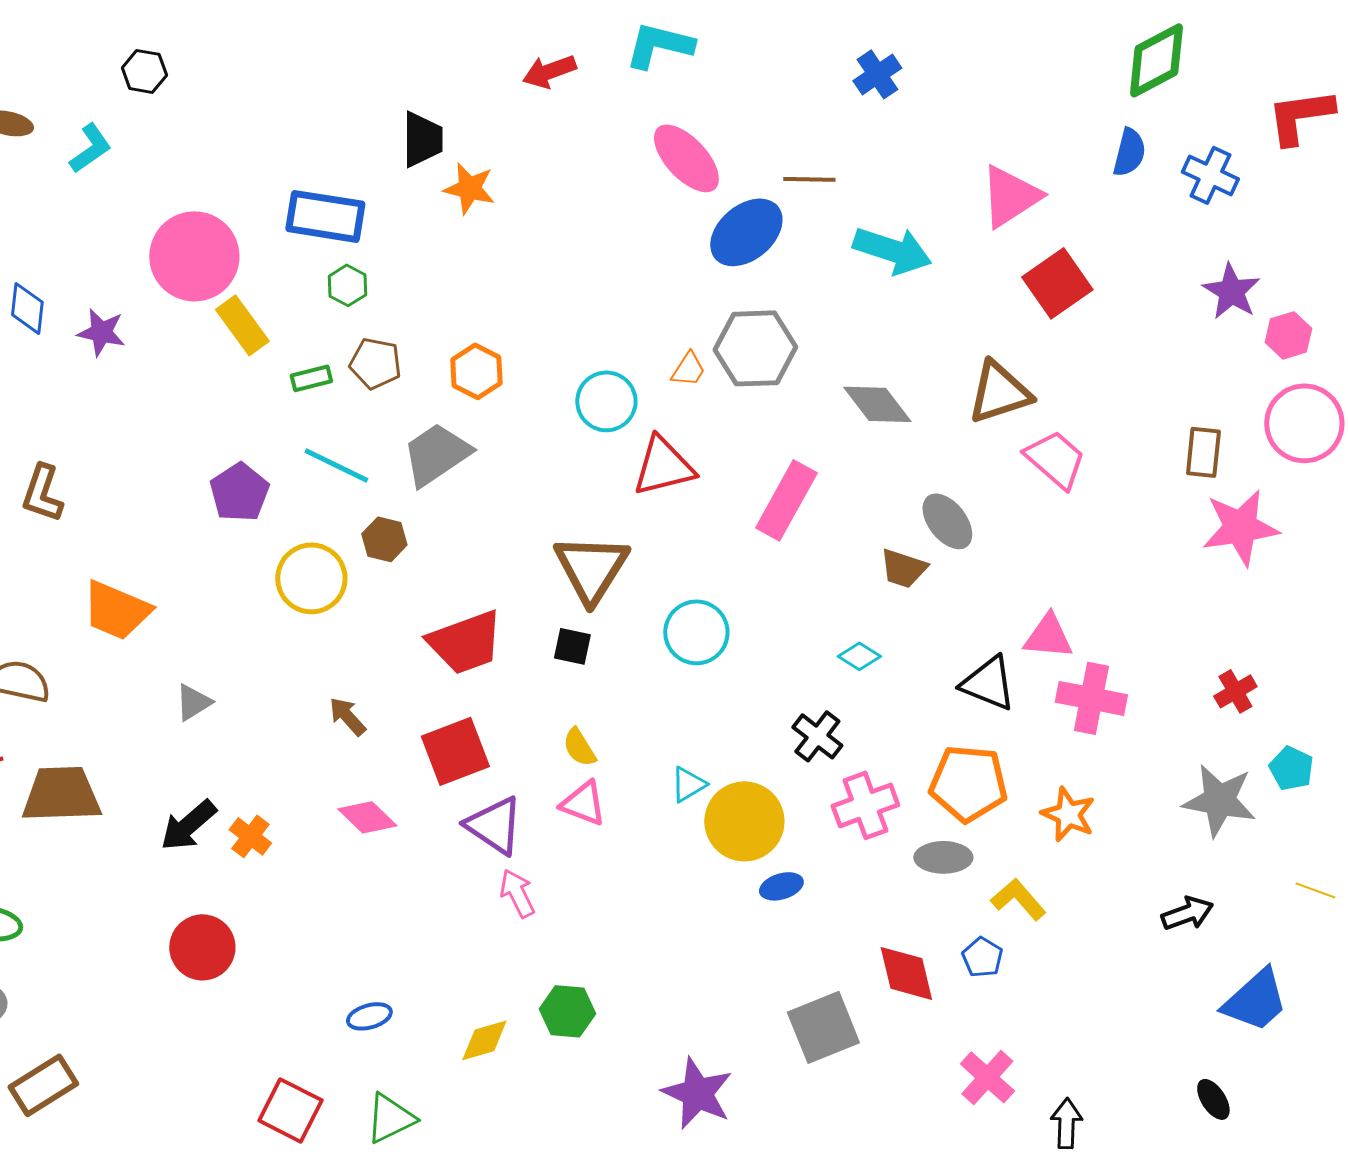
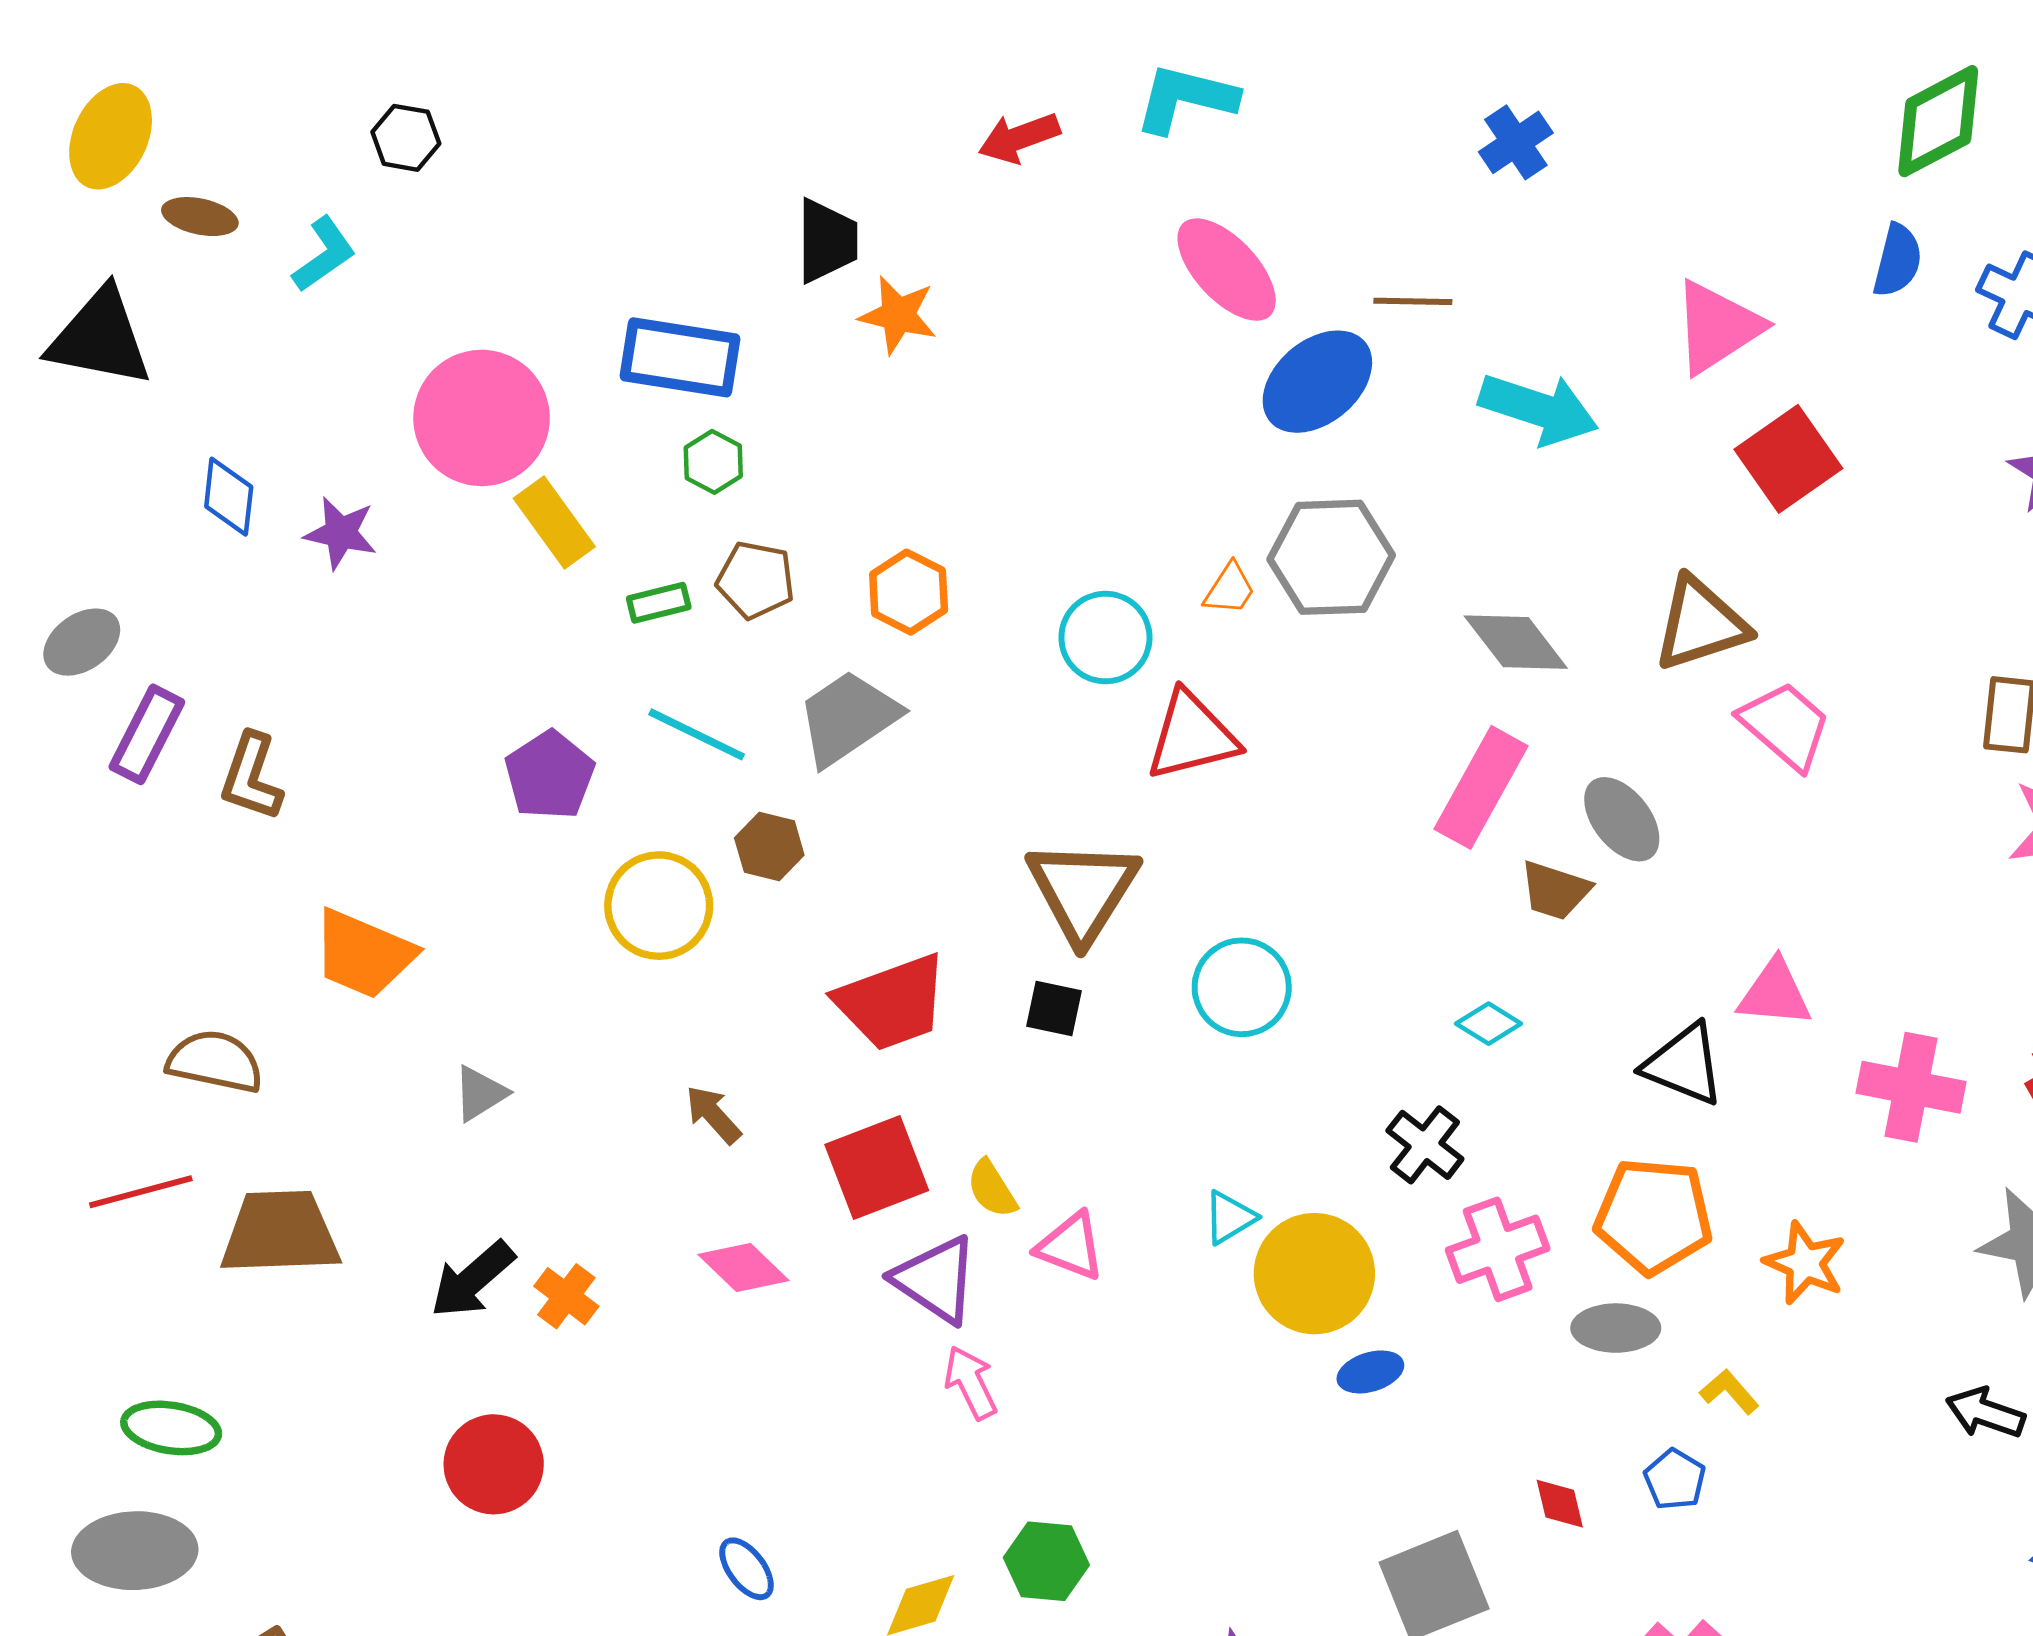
pink rectangle: (786, 500) -> (1481, 787), moved
pink cross: (1091, 698) -> (1911, 1087), moved
yellow semicircle: (579, 747) -> (992, 1189), moved
yellow L-shape: (1018, 899) -> (1729, 1392), size x0.7
black arrow: (1187, 913) -> (1985, 1413), turned -141
red diamond: (906, 973) -> (1560, 1504), size x0.6
blue ellipse: (369, 1016) -> (747, 1569), turned 69

